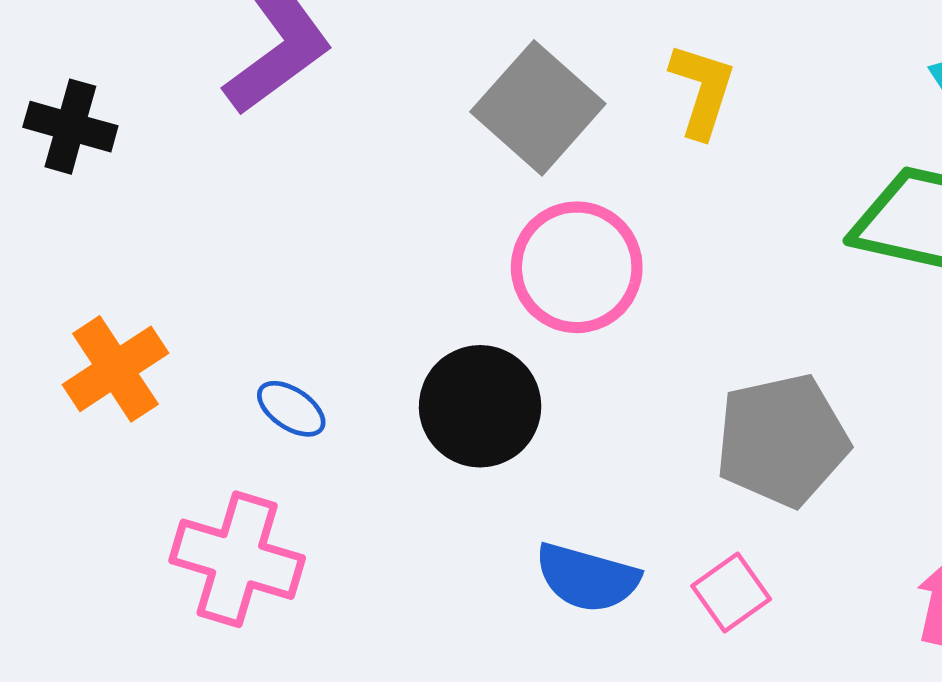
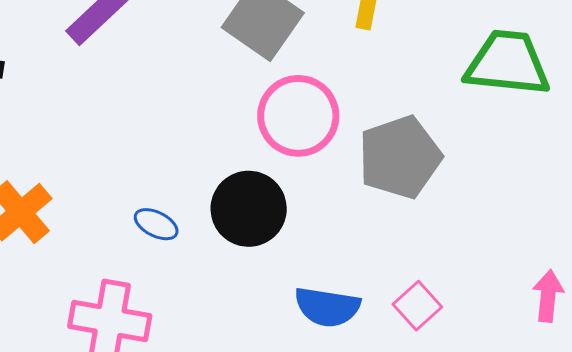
blue ellipse: (291, 409) -> (156, 224), moved
gray pentagon: (782, 440) -> (400, 157), moved

